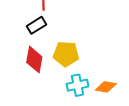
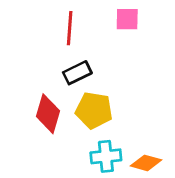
black rectangle: (37, 25) -> (77, 73), moved

